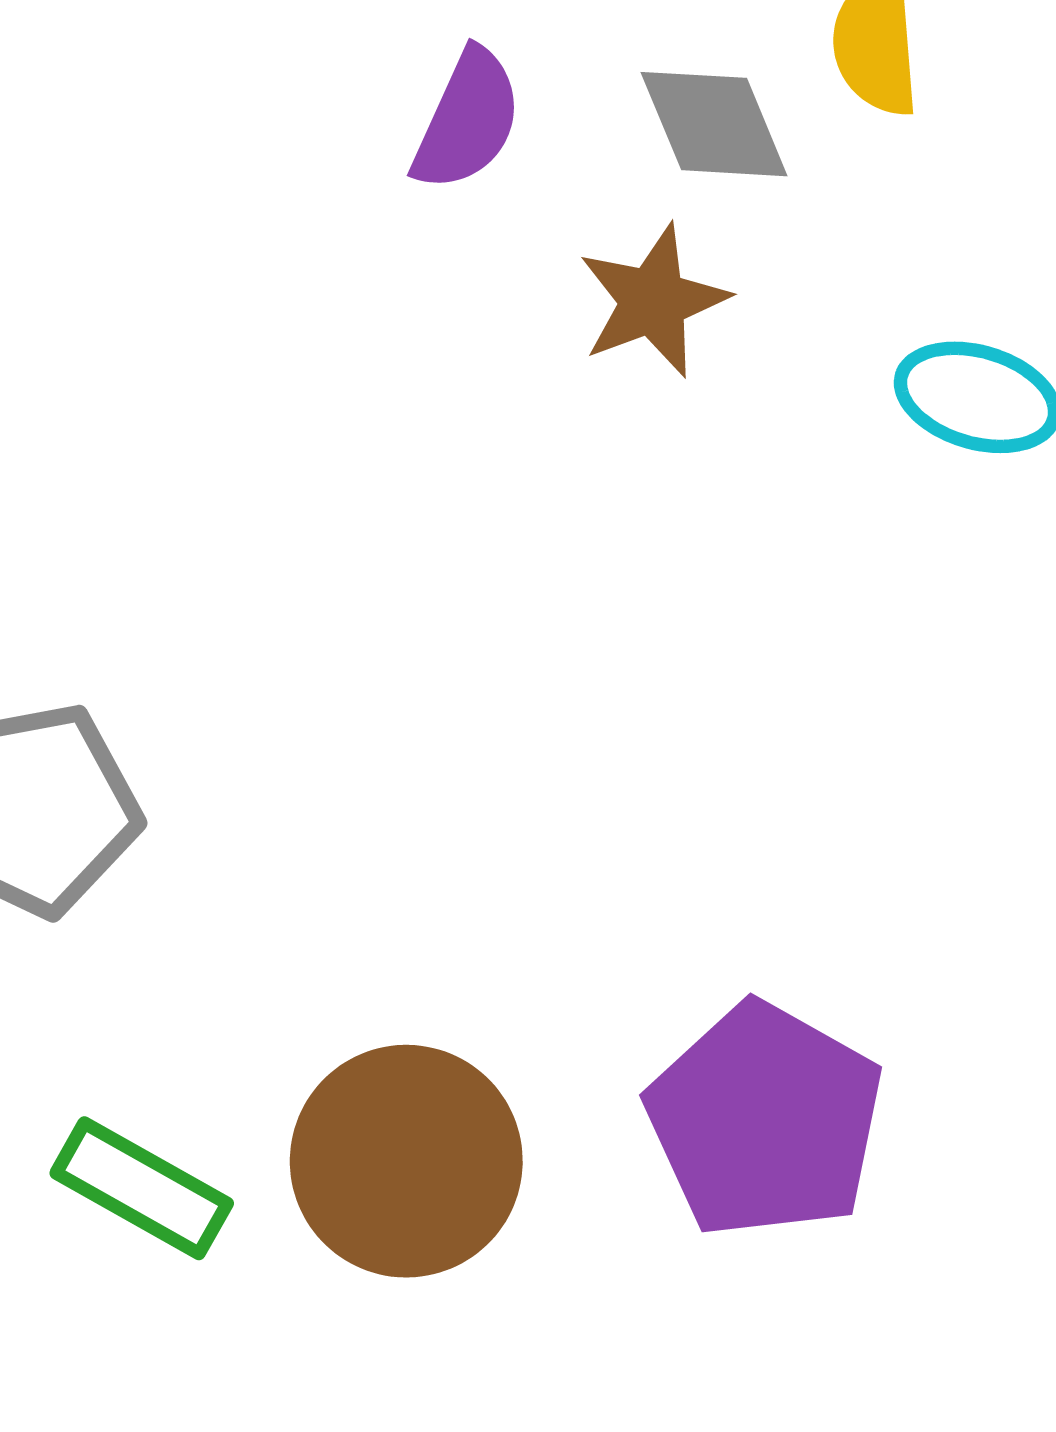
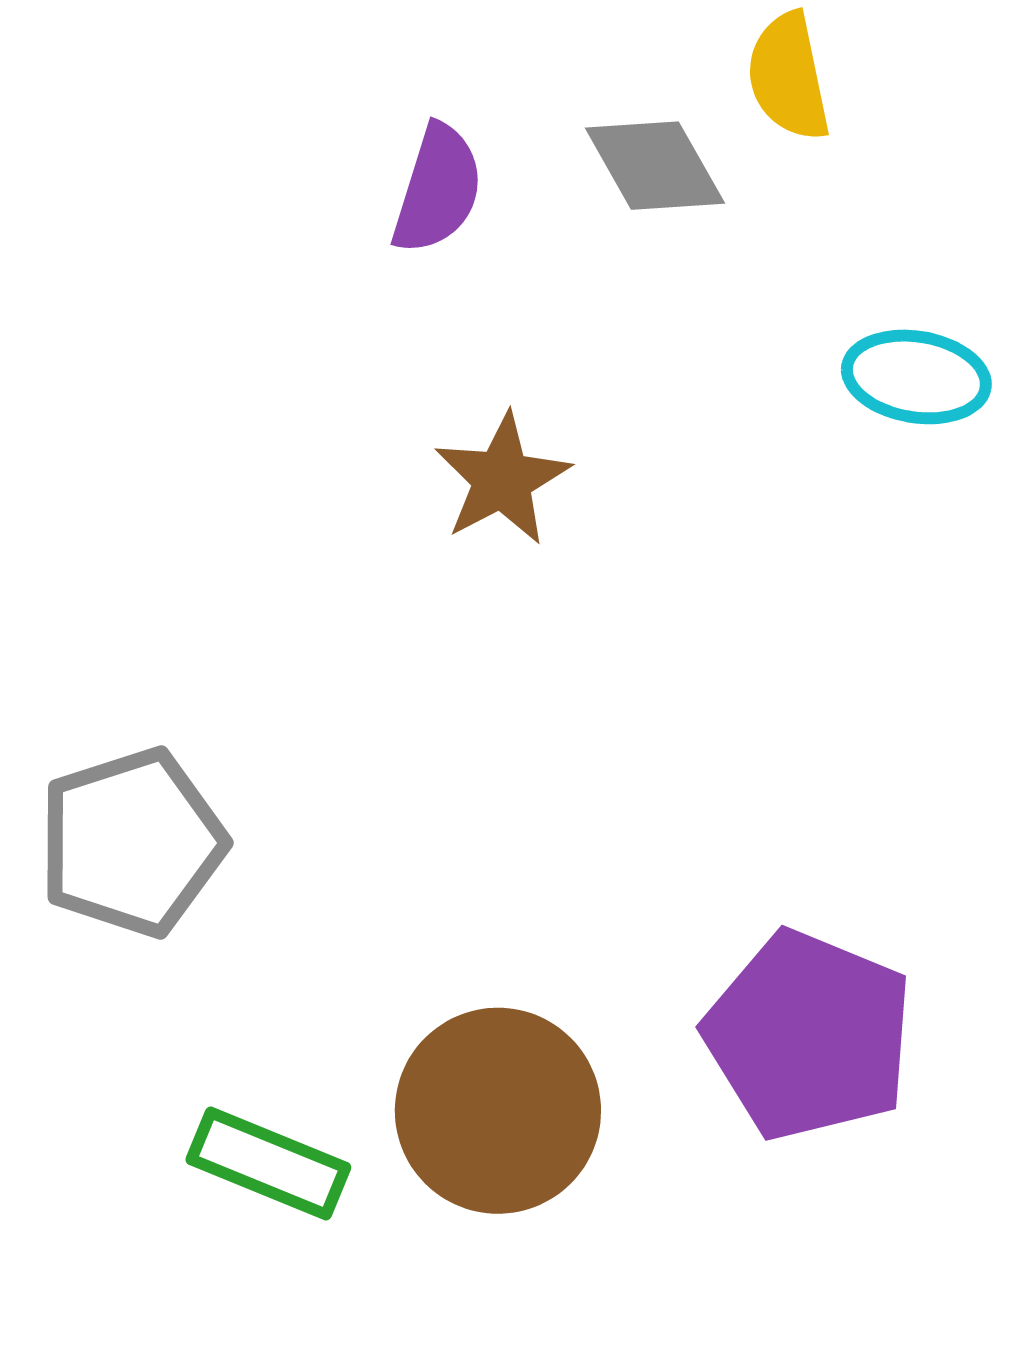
brown star: (653, 301) -> (502, 479), moved

